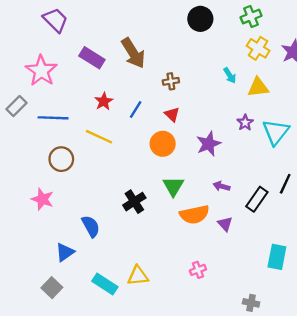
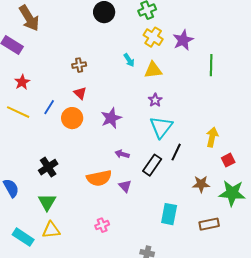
brown arrow: (133, 53) -> (29, 18), moved
blue line: (136, 110) -> (49, 107), moved
purple star: (245, 123) -> (155, 100), moved
cyan triangle: (276, 132) -> (161, 127), moved
green triangle: (173, 186) -> (47, 202), moved

